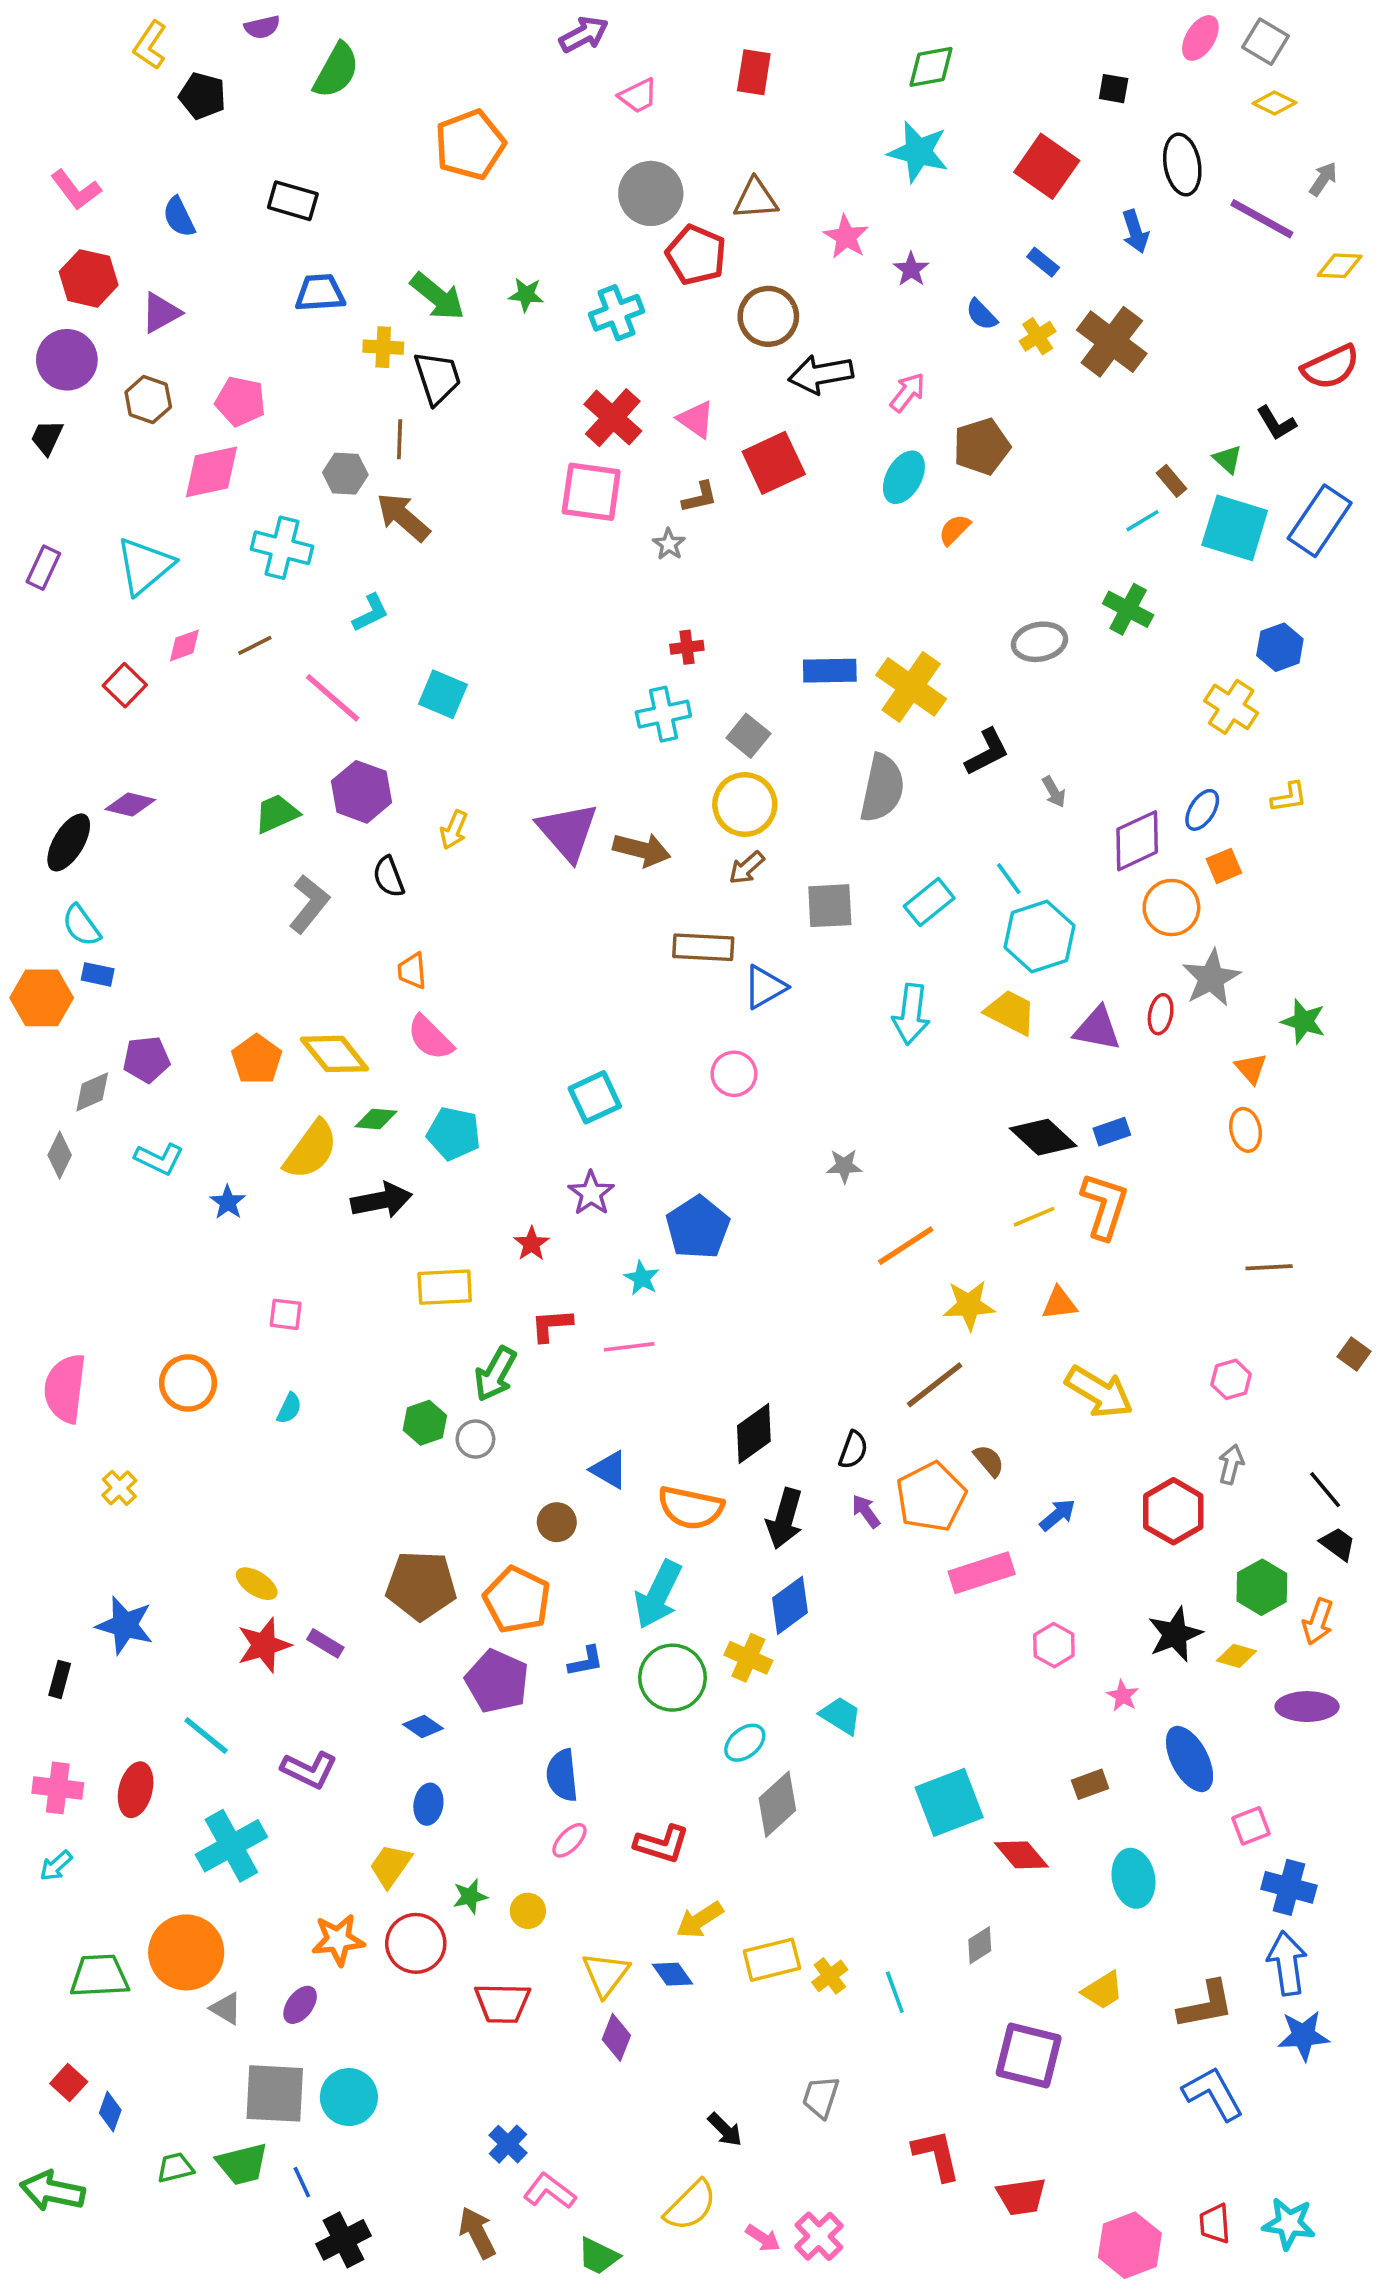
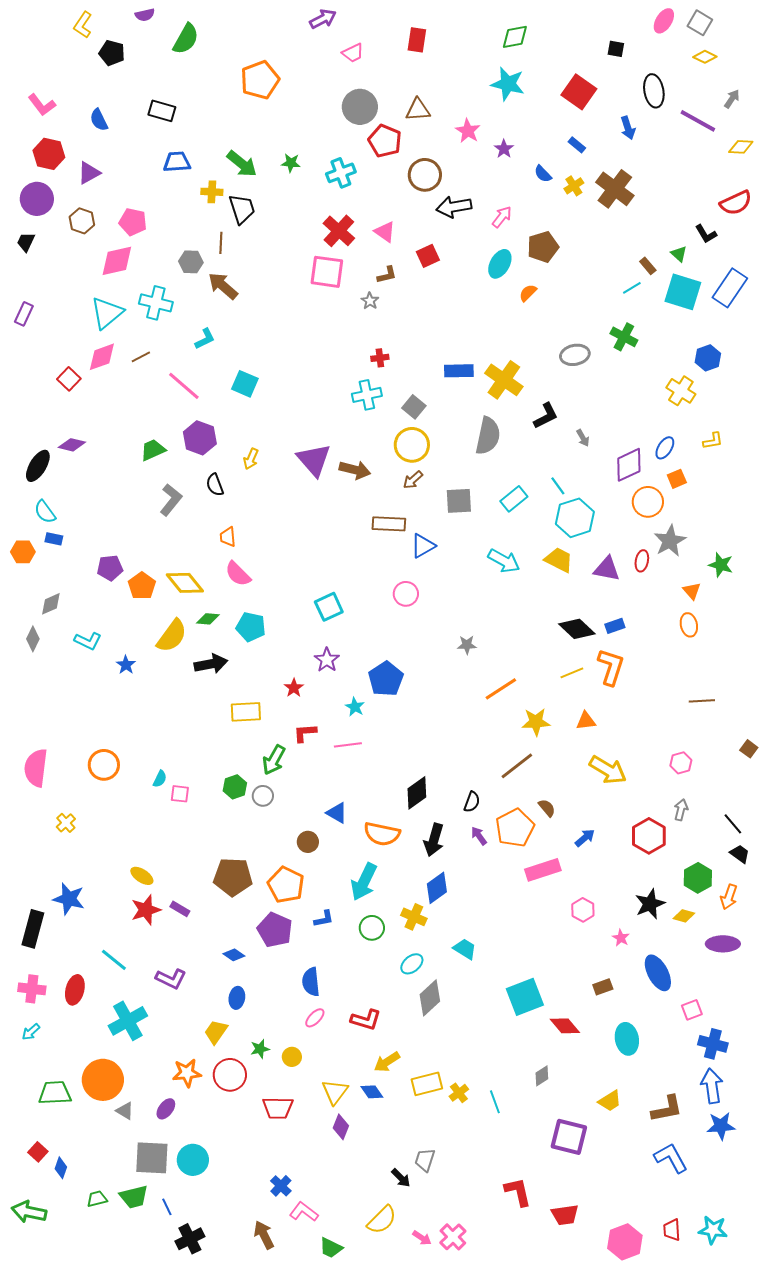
red square: (774, 463) -> (428, 256), size x0.7
cyan triangle: (145, 566) -> (107, 313), moved
pink diamond: (184, 645) -> (102, 357), size x1.5
orange hexagon: (42, 998) -> (23, 552), size x0.7
cyan arrow: (911, 1014) -> (504, 561), turned -68
purple pentagon: (146, 1059) -> (110, 568), moved
pink square: (286, 1314) -> (180, 794), moved
green circle: (672, 1678) -> (372, 928), size x0.7
black rectangle: (60, 1679) -> (33, 929), size x1.8
gray trapezoid: (821, 2097) -> (425, 1160), moved

